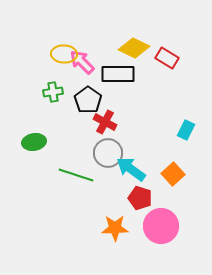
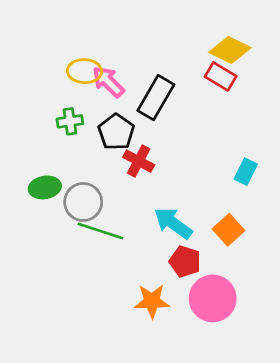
yellow diamond: (134, 48) -> (230, 50), moved
black rectangle: (118, 74) -> (156, 98), turned -60
gray circle: (108, 153) -> (83, 202), moved

